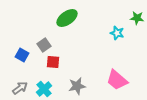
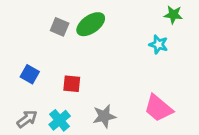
green star: (137, 18) -> (173, 15), moved
gray square: (44, 45) -> (60, 27), moved, turned -32

